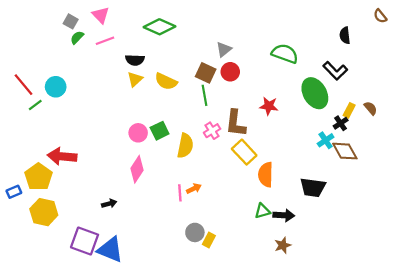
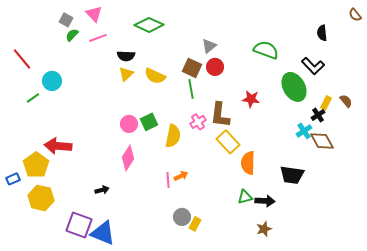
red line: (24, 85) -> (22, 59), moved

